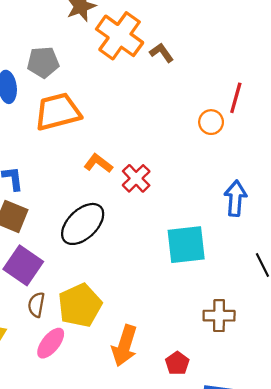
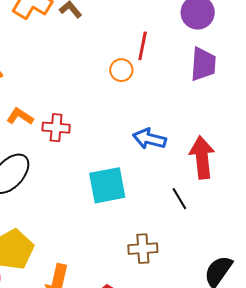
red cross: (136, 178) -> (56, 128), turned -36
blue arrow: (235, 198) -> (149, 139), turned -76

